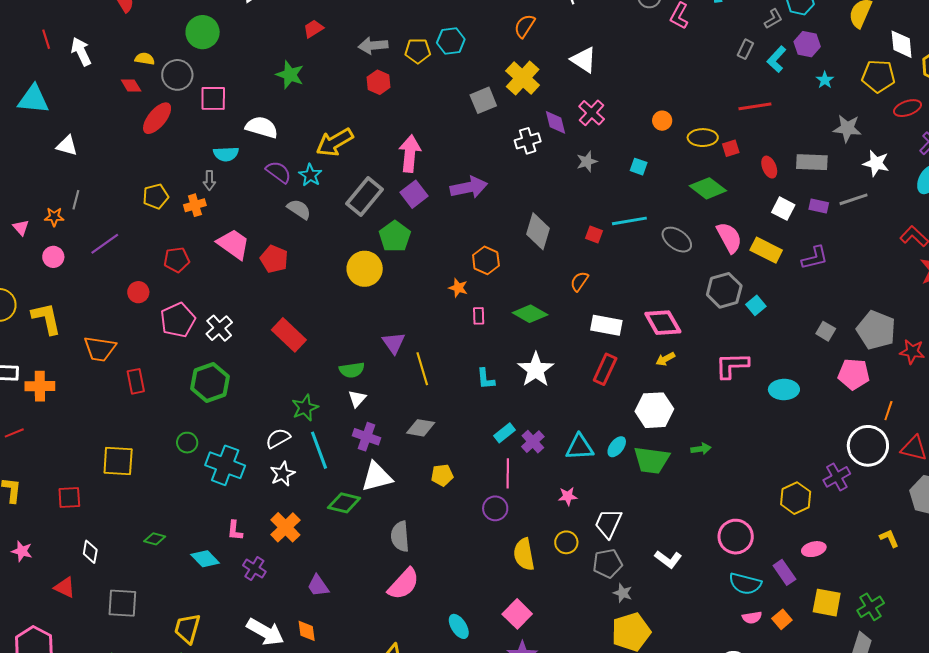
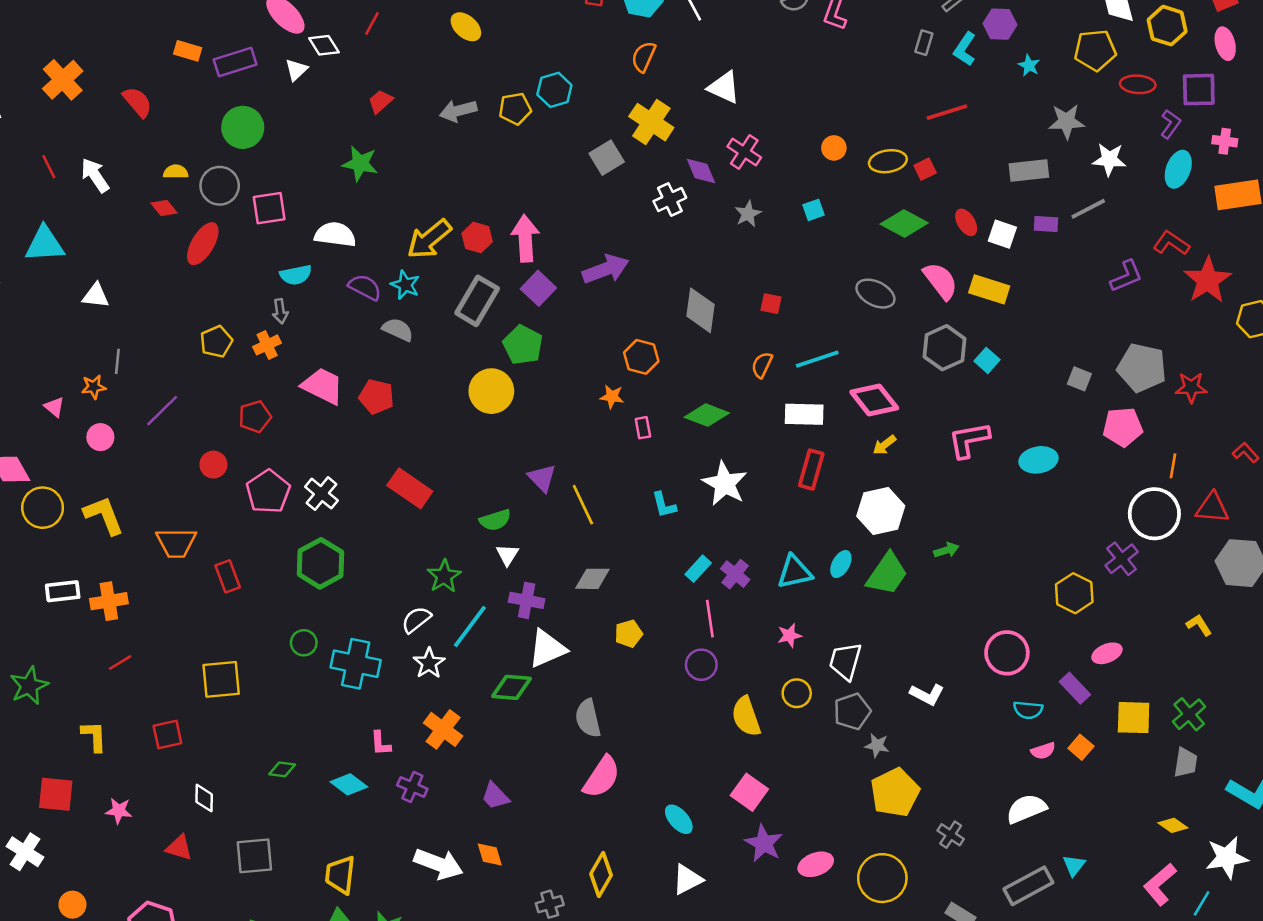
red hexagon: (379, 82) -> (477, 237), moved
red ellipse: (907, 108) -> (1138, 84), turned 32
cyan square: (639, 167) -> (814, 210), turned -30
red ellipse: (769, 167) -> (966, 222), moved
cyan line: (629, 221) -> (817, 359), moved
purple L-shape: (815, 258) -> (1126, 276), moved
red line: (14, 433) -> (120, 663), moved
cyan line: (319, 450) -> (470, 627), turned 66
green trapezoid: (652, 460) -> (887, 574), turned -54
cyan semicircle: (745, 584) -> (1028, 710), size x0.7

